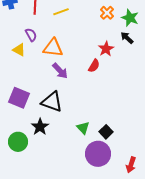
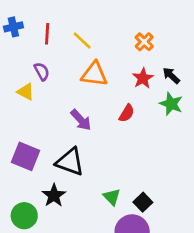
yellow line: (61, 12) -> (82, 40), turned 63
green star: (130, 18) -> (171, 104), moved
orange triangle: (53, 48) -> (94, 74), moved
red star: (106, 49) -> (143, 78), moved

